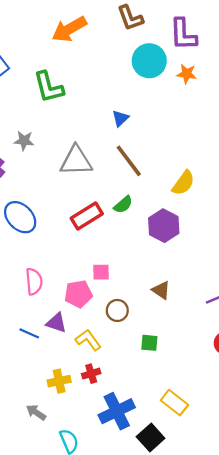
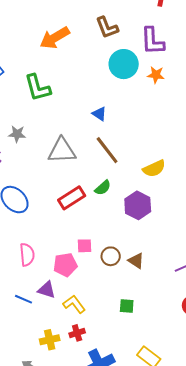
blue triangle: (120, 118) -> (99, 114), turned -42
yellow semicircle: (183, 183) -> (154, 169), turned 30
brown circle: (117, 310) -> (111, 256), moved

